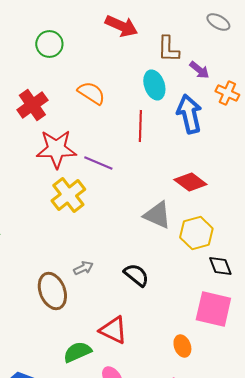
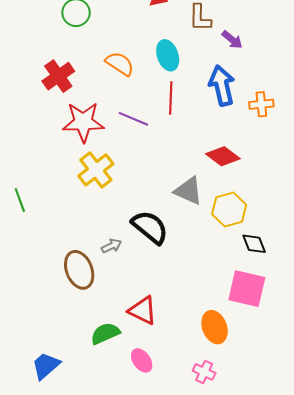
cyan ellipse: (154, 85) -> (168, 55), moved
orange cross: (227, 93) -> (261, 104), moved, turned -30
purple line: (98, 163) -> (133, 119), moved
black semicircle: (136, 275) -> (150, 227), moved, size x1.4
orange ellipse: (182, 346) -> (215, 327), size x1.4

